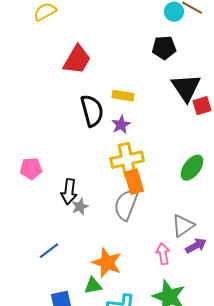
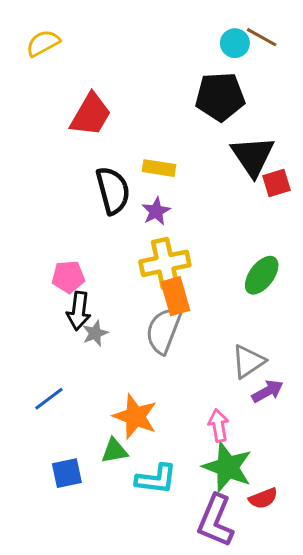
black pentagon: (164, 48) -> (220, 97), size x1.4
pink pentagon: (31, 169) -> (68, 277), moved
pink arrow: (163, 254) -> (219, 425), moved

